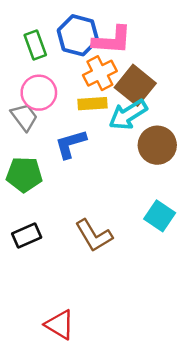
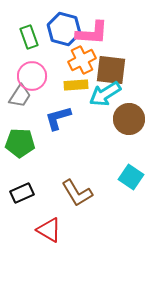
brown square: (135, 85) -> (111, 70), turned -32
gray trapezoid: (24, 117) -> (20, 96), turned 70
red triangle: (60, 325) -> (49, 230), moved

